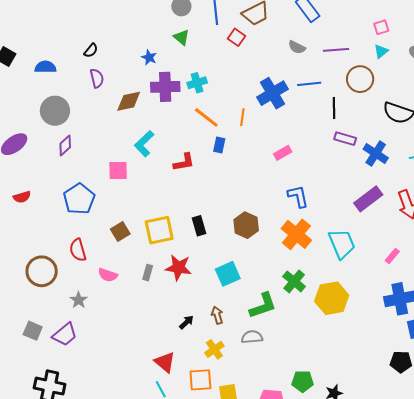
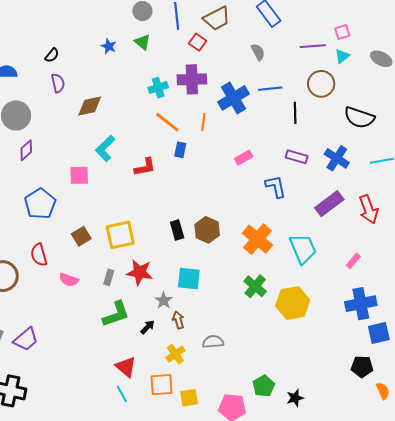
gray semicircle: (297, 47) -> (258, 52), turned -144
purple line: (336, 50) -> (313, 46), moved
blue star: (149, 57) -> (109, 46), moved
purple cross: (165, 87) -> (192, 79), moved
purple rectangle: (345, 139) -> (297, 157), moved
blue L-shape: (298, 196) -> (276, 186), moved
black rectangle: (199, 226) -> (177, 230), moved
cyan square: (228, 274) -> (189, 279), turned 30
gray star: (79, 300) -> (164, 300), moved
green L-shape: (263, 306) -> (116, 314), moved
green pentagon: (303, 381) -> (264, 386), turned -30

